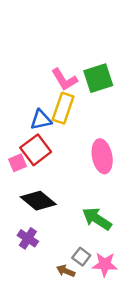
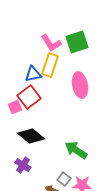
pink ellipse: (102, 156) -> (80, 85), moved

